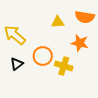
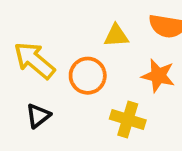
orange circle: (43, 56) -> (88, 76), moved

